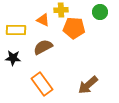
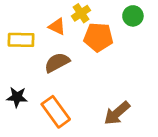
yellow cross: (61, 10) -> (81, 13), turned -32
black star: (13, 58) -> (17, 97), moved

